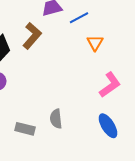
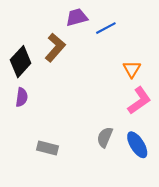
orange triangle: (95, 43) -> (132, 69), moved
gray semicircle: (56, 119) -> (105, 137), moved, turned 30

